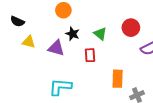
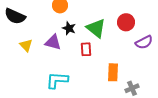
black semicircle: (17, 21) -> (15, 16), size x1.5
green triangle: (100, 34) -> (96, 28), size x1.5
yellow triangle: (29, 42) -> (26, 45), moved, turned 32

